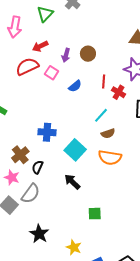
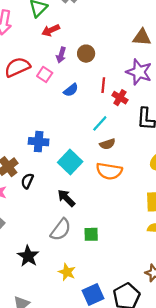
red arrow: (40, 46) -> (51, 30), moved
gray semicircle: (31, 194) -> (61, 230), moved

